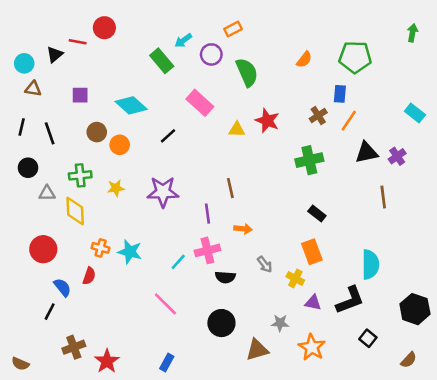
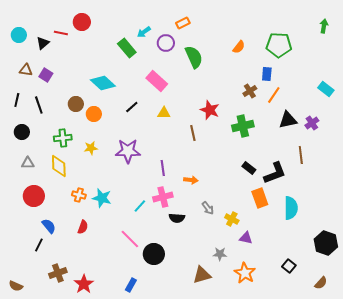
cyan circle: (24, 63) -> (19, 35), moved
purple square: (80, 95) -> (46, 75), moved, turned 32
red star: (267, 121) -> (210, 110), moved
yellow triangle: (237, 130) -> (164, 113), moved
brown line: (230, 188) -> (193, 133), moved
gray triangle: (47, 193) -> (28, 163), moved
orange rectangle: (312, 252) -> (260, 198), moved
red semicircle: (89, 276) -> (83, 227), moved
black L-shape: (350, 300) -> (275, 173), moved
black circle: (221, 323) -> (154, 254), moved

